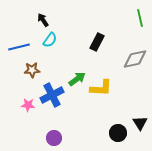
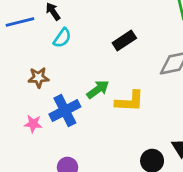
black rectangle: (97, 42) -> (124, 41), turned 30
blue line: (19, 47) -> (20, 22), moved

